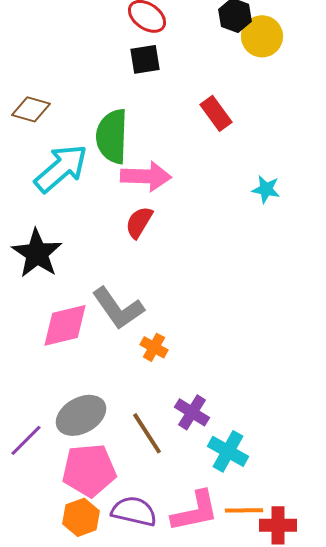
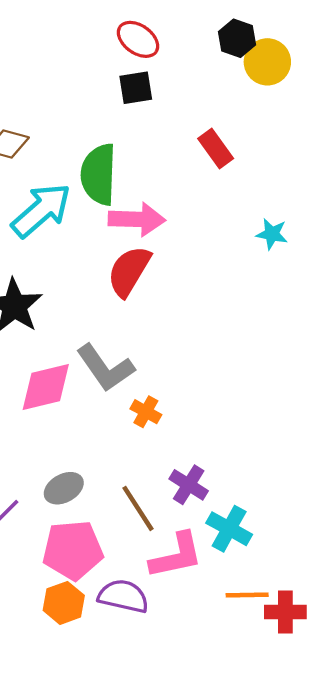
red semicircle: (139, 222) -> (129, 271), size x1.4
gray ellipse: (81, 415) -> (64, 488), size x0.7
pink L-shape: (195, 511) -> (176, 556), moved

